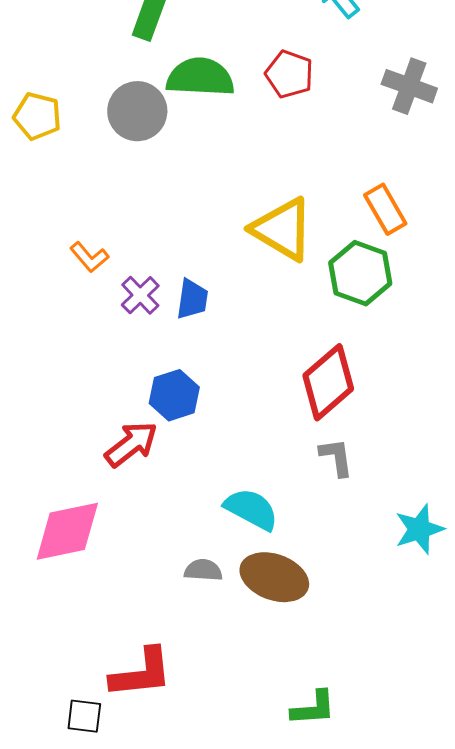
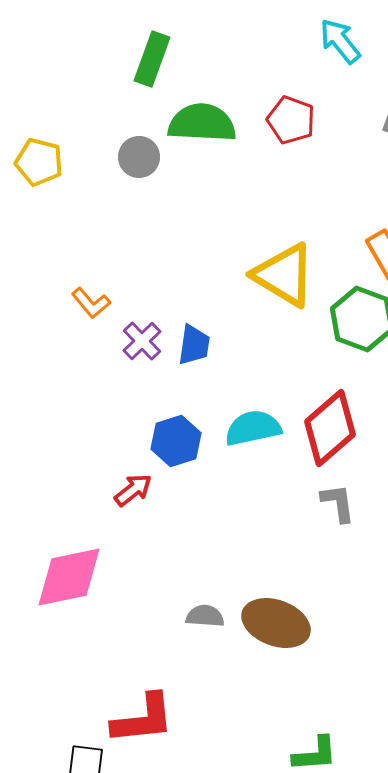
gray circle: (137, 111) -> (139, 157), size x0.7
red arrow: (131, 444) -> (133, 490), size x0.7
cyan semicircle: (251, 509) -> (253, 428), moved, turned -40

